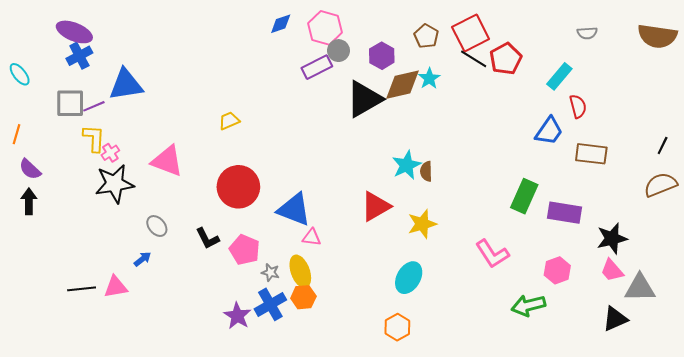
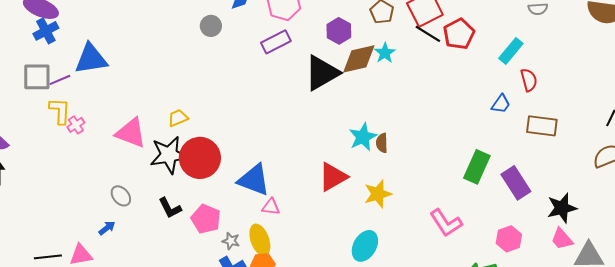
gray circle: (338, 51) -> (211, 26), moved
yellow trapezoid: (229, 121) -> (178, 118), moved
blue trapezoid: (549, 131) -> (501, 104), size x0.7
black star: (115, 184) -> (169, 155), moved
purple rectangle: (564, 213) -> (516, 183), turned 48

